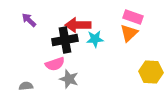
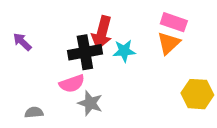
purple arrow: (29, 20) -> (22, 42), moved
red arrow: (78, 25) -> (102, 33), turned -75

